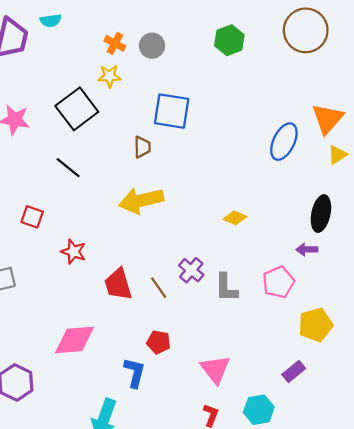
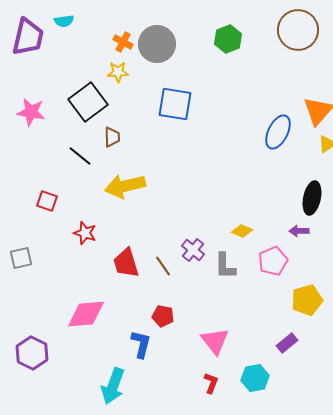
gray circle: (152, 46) -> (157, 44), size x1.6
brown trapezoid: (142, 147) -> (112, 137), moved
yellow arrow: (141, 200) -> (125, 186), moved
yellow diamond: (235, 218) -> (242, 231), moved

